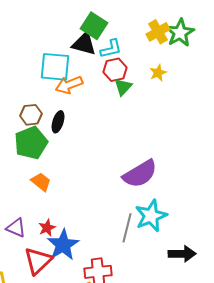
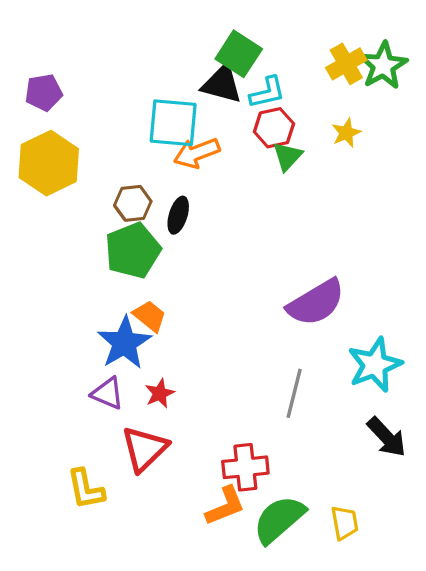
cyan star: (151, 216) -> (375, 365), moved
blue star: (63, 245) -> (124, 343), moved
black arrow: (182, 254) -> (387, 437), turned 48

